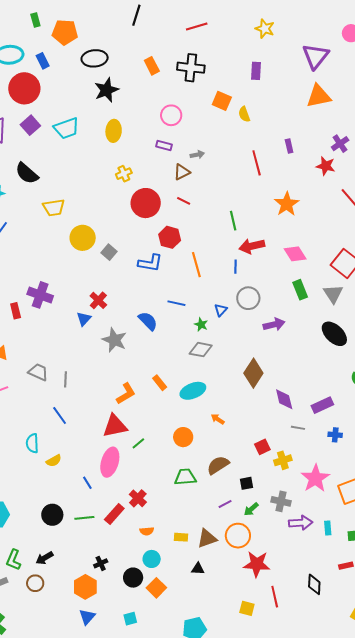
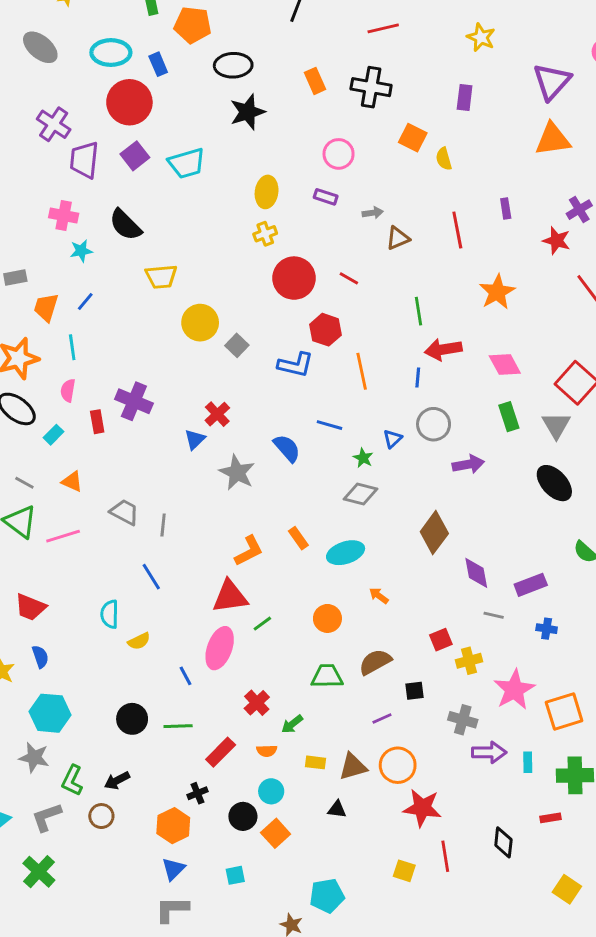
yellow ellipse: (114, 131) -> (267, 192), moved
brown triangle: (182, 172) -> (398, 238), moved
green arrow: (251, 509) -> (292, 724), moved
red rectangle: (114, 514) -> (221, 752), moved

